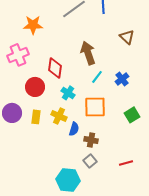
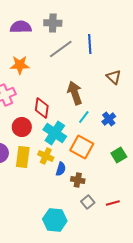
cyan cross: (68, 93) -> (55, 133), size x1.6
orange square: (95, 107) -> (82, 147), turned 30
yellow rectangle: (36, 117) -> (23, 157), size x1.5
gray square: (90, 161) -> (88, 202), moved

